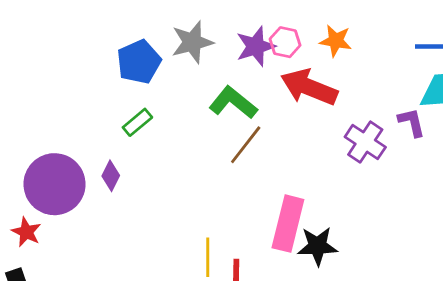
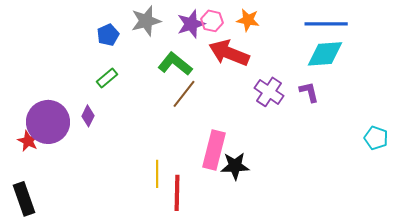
blue pentagon: (139, 62) -> (108, 35), size x0.7
purple L-shape: (412, 122) -> (309, 92), moved
red star: (26, 232) -> (28, 141), moved

